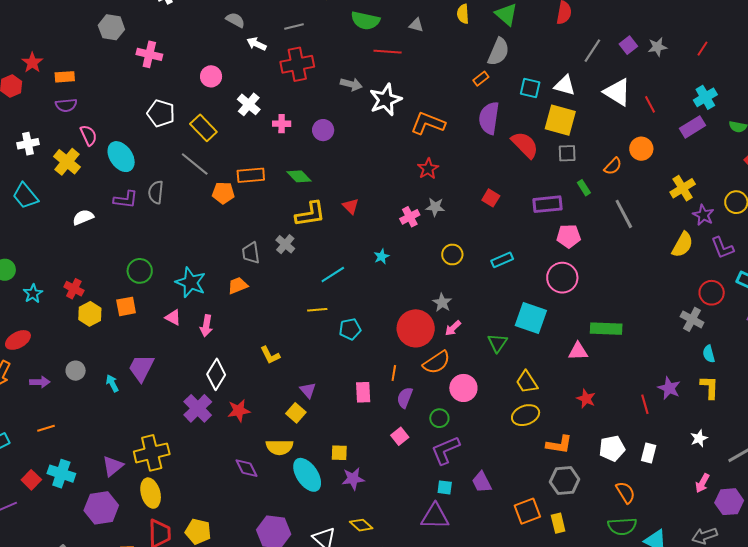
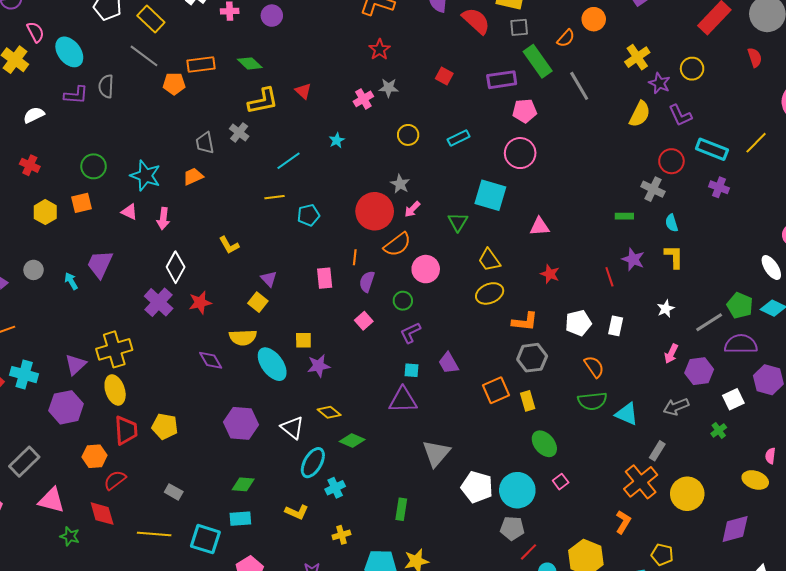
green rectangle: (584, 188) -> (538, 61), size x2.0
red cross: (74, 289) -> (30, 165), moved
green rectangle: (606, 329) -> (624, 216), moved, size x0.6
purple L-shape: (445, 450) -> (410, 333), size x0.7

